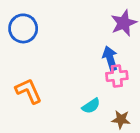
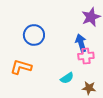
blue circle: (23, 28) -> (34, 35), moved
orange L-shape: (29, 91) -> (21, 67), turned -50

